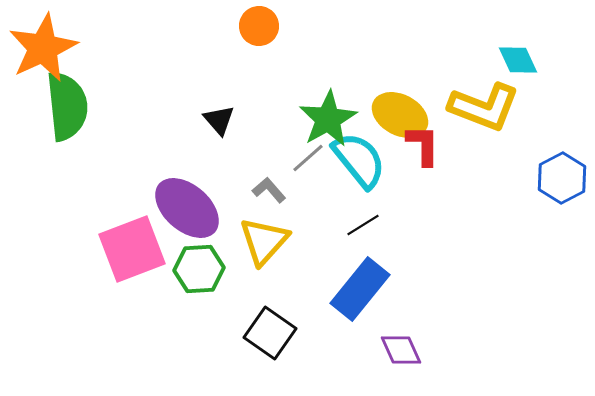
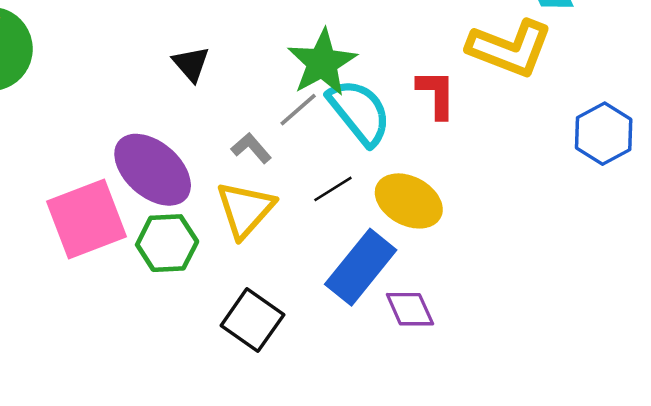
yellow ellipse: (400, 115) -> (409, 201), moved
black line: (363, 225) -> (333, 189), moved
purple diamond: (401, 350) -> (410, 309), moved

